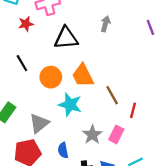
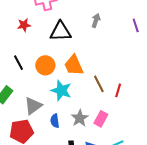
red star: (26, 24) -> (24, 25), moved
black line: (22, 63) -> (18, 63), moved
red line: (133, 110) -> (118, 90), moved
blue semicircle: (63, 150) -> (55, 121), moved

